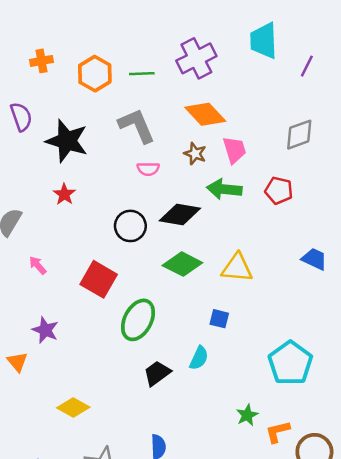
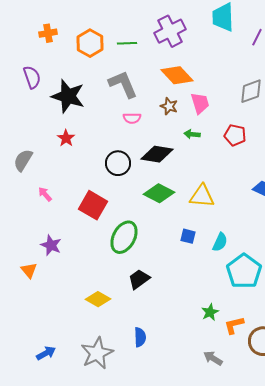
green arrow: (224, 189) -> (192, 134), size x0.6
cyan semicircle: (199, 358) -> (220, 242), moved
yellow diamond: (73, 408) -> (98, 299), moved

